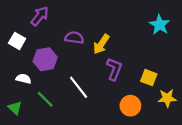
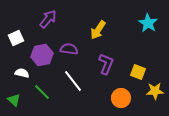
purple arrow: (40, 16) -> (48, 19), moved
purple semicircle: (74, 38) -> (69, 49), moved
white square: (17, 41) -> (16, 38), turned 35
yellow arrow: (101, 44) -> (98, 30), moved

